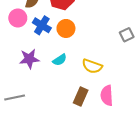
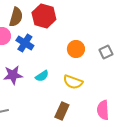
orange circle: (66, 28) -> (76, 49), moved
pink semicircle: (107, 95) -> (103, 110), moved

